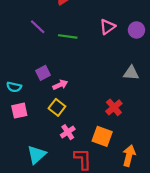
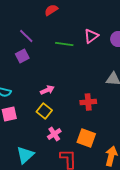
green line: (68, 36) -> (64, 44), moved
purple square: (43, 73) -> (22, 56), moved
red cross: (114, 107) -> (88, 102), moved, turned 35

